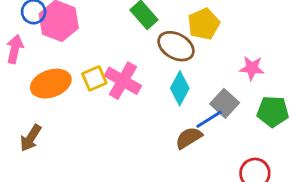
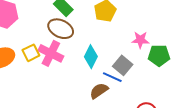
brown ellipse: (176, 46) -> (61, 29), moved
green pentagon: (273, 111) -> (159, 55), moved
blue line: (209, 119) -> (112, 77), turned 60

